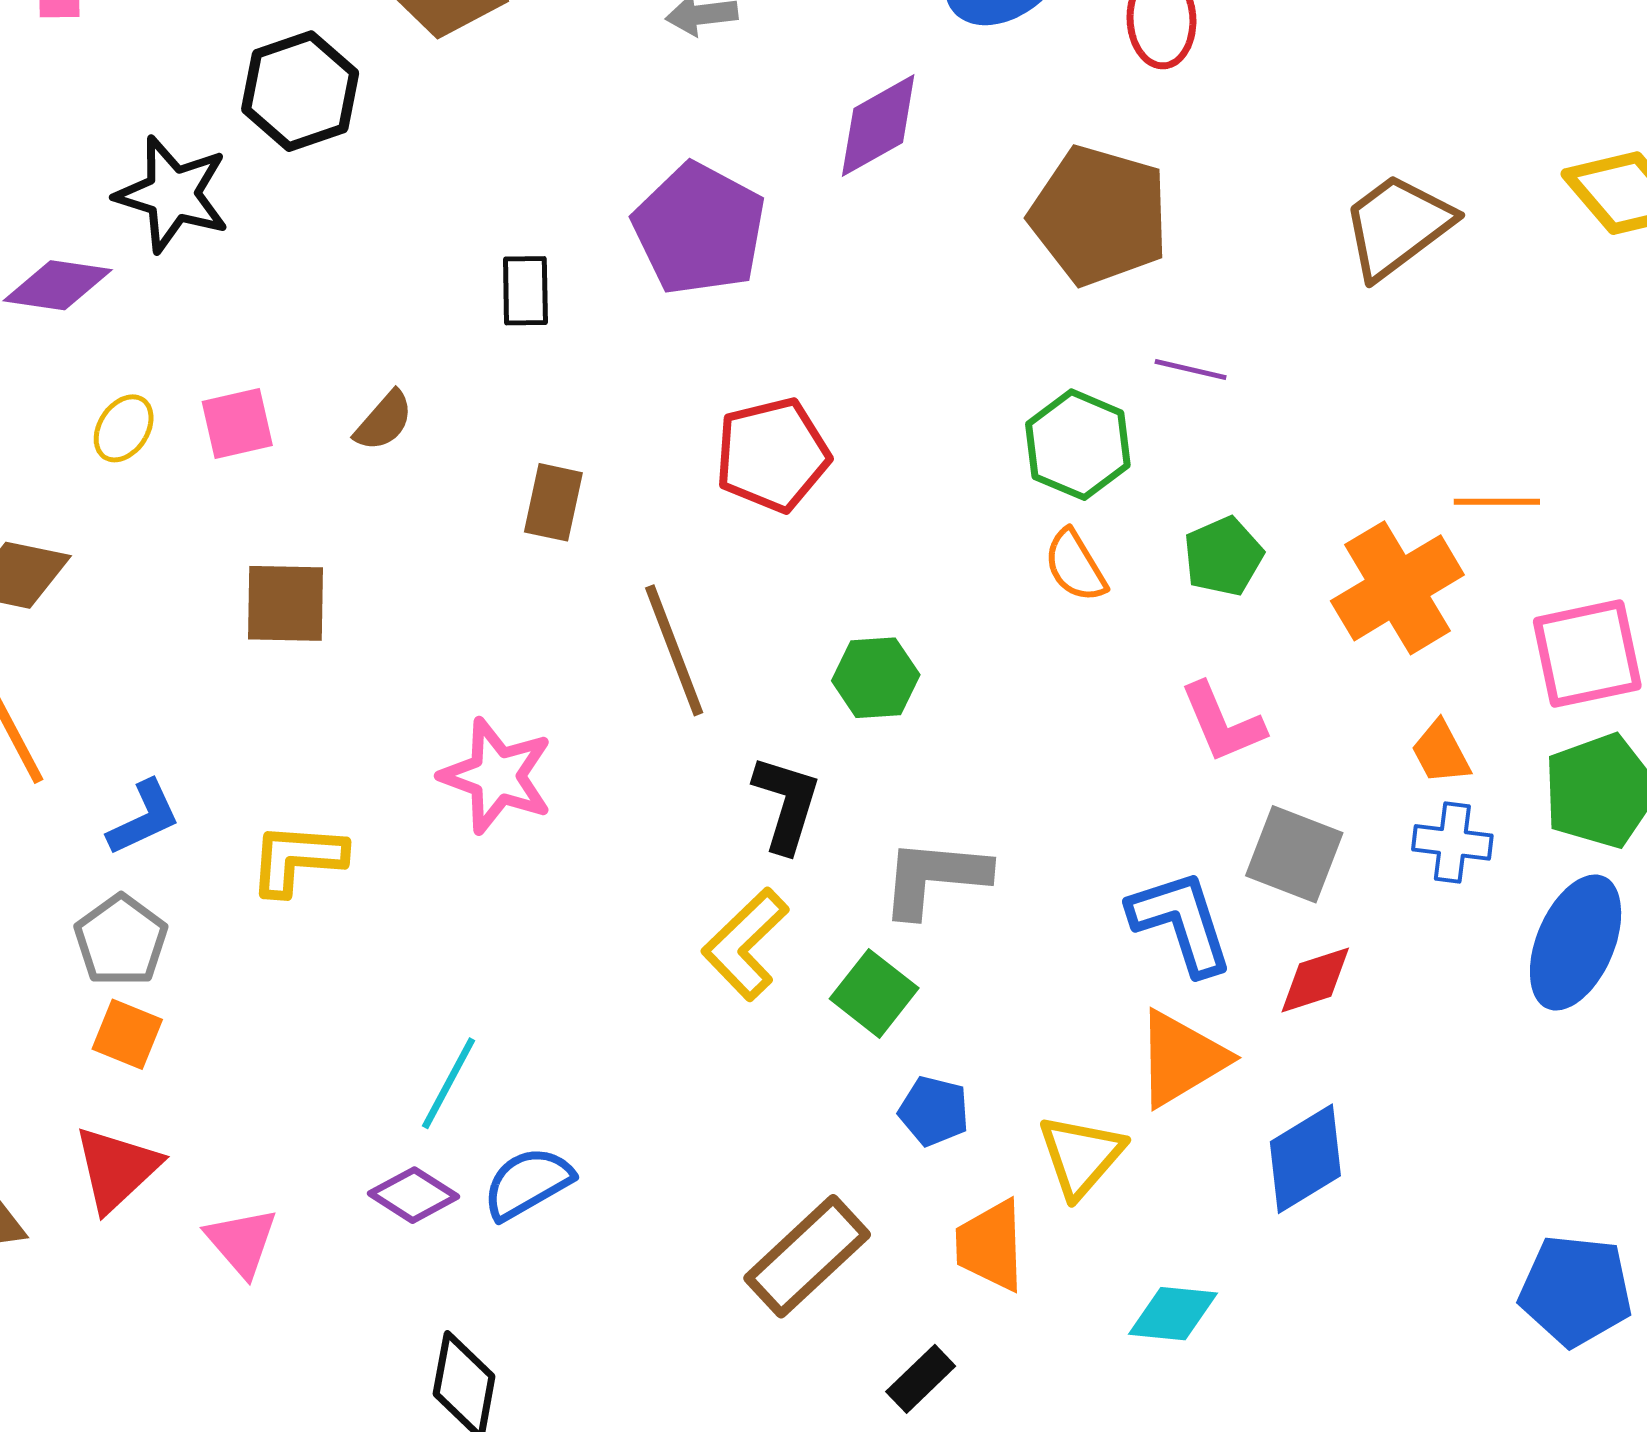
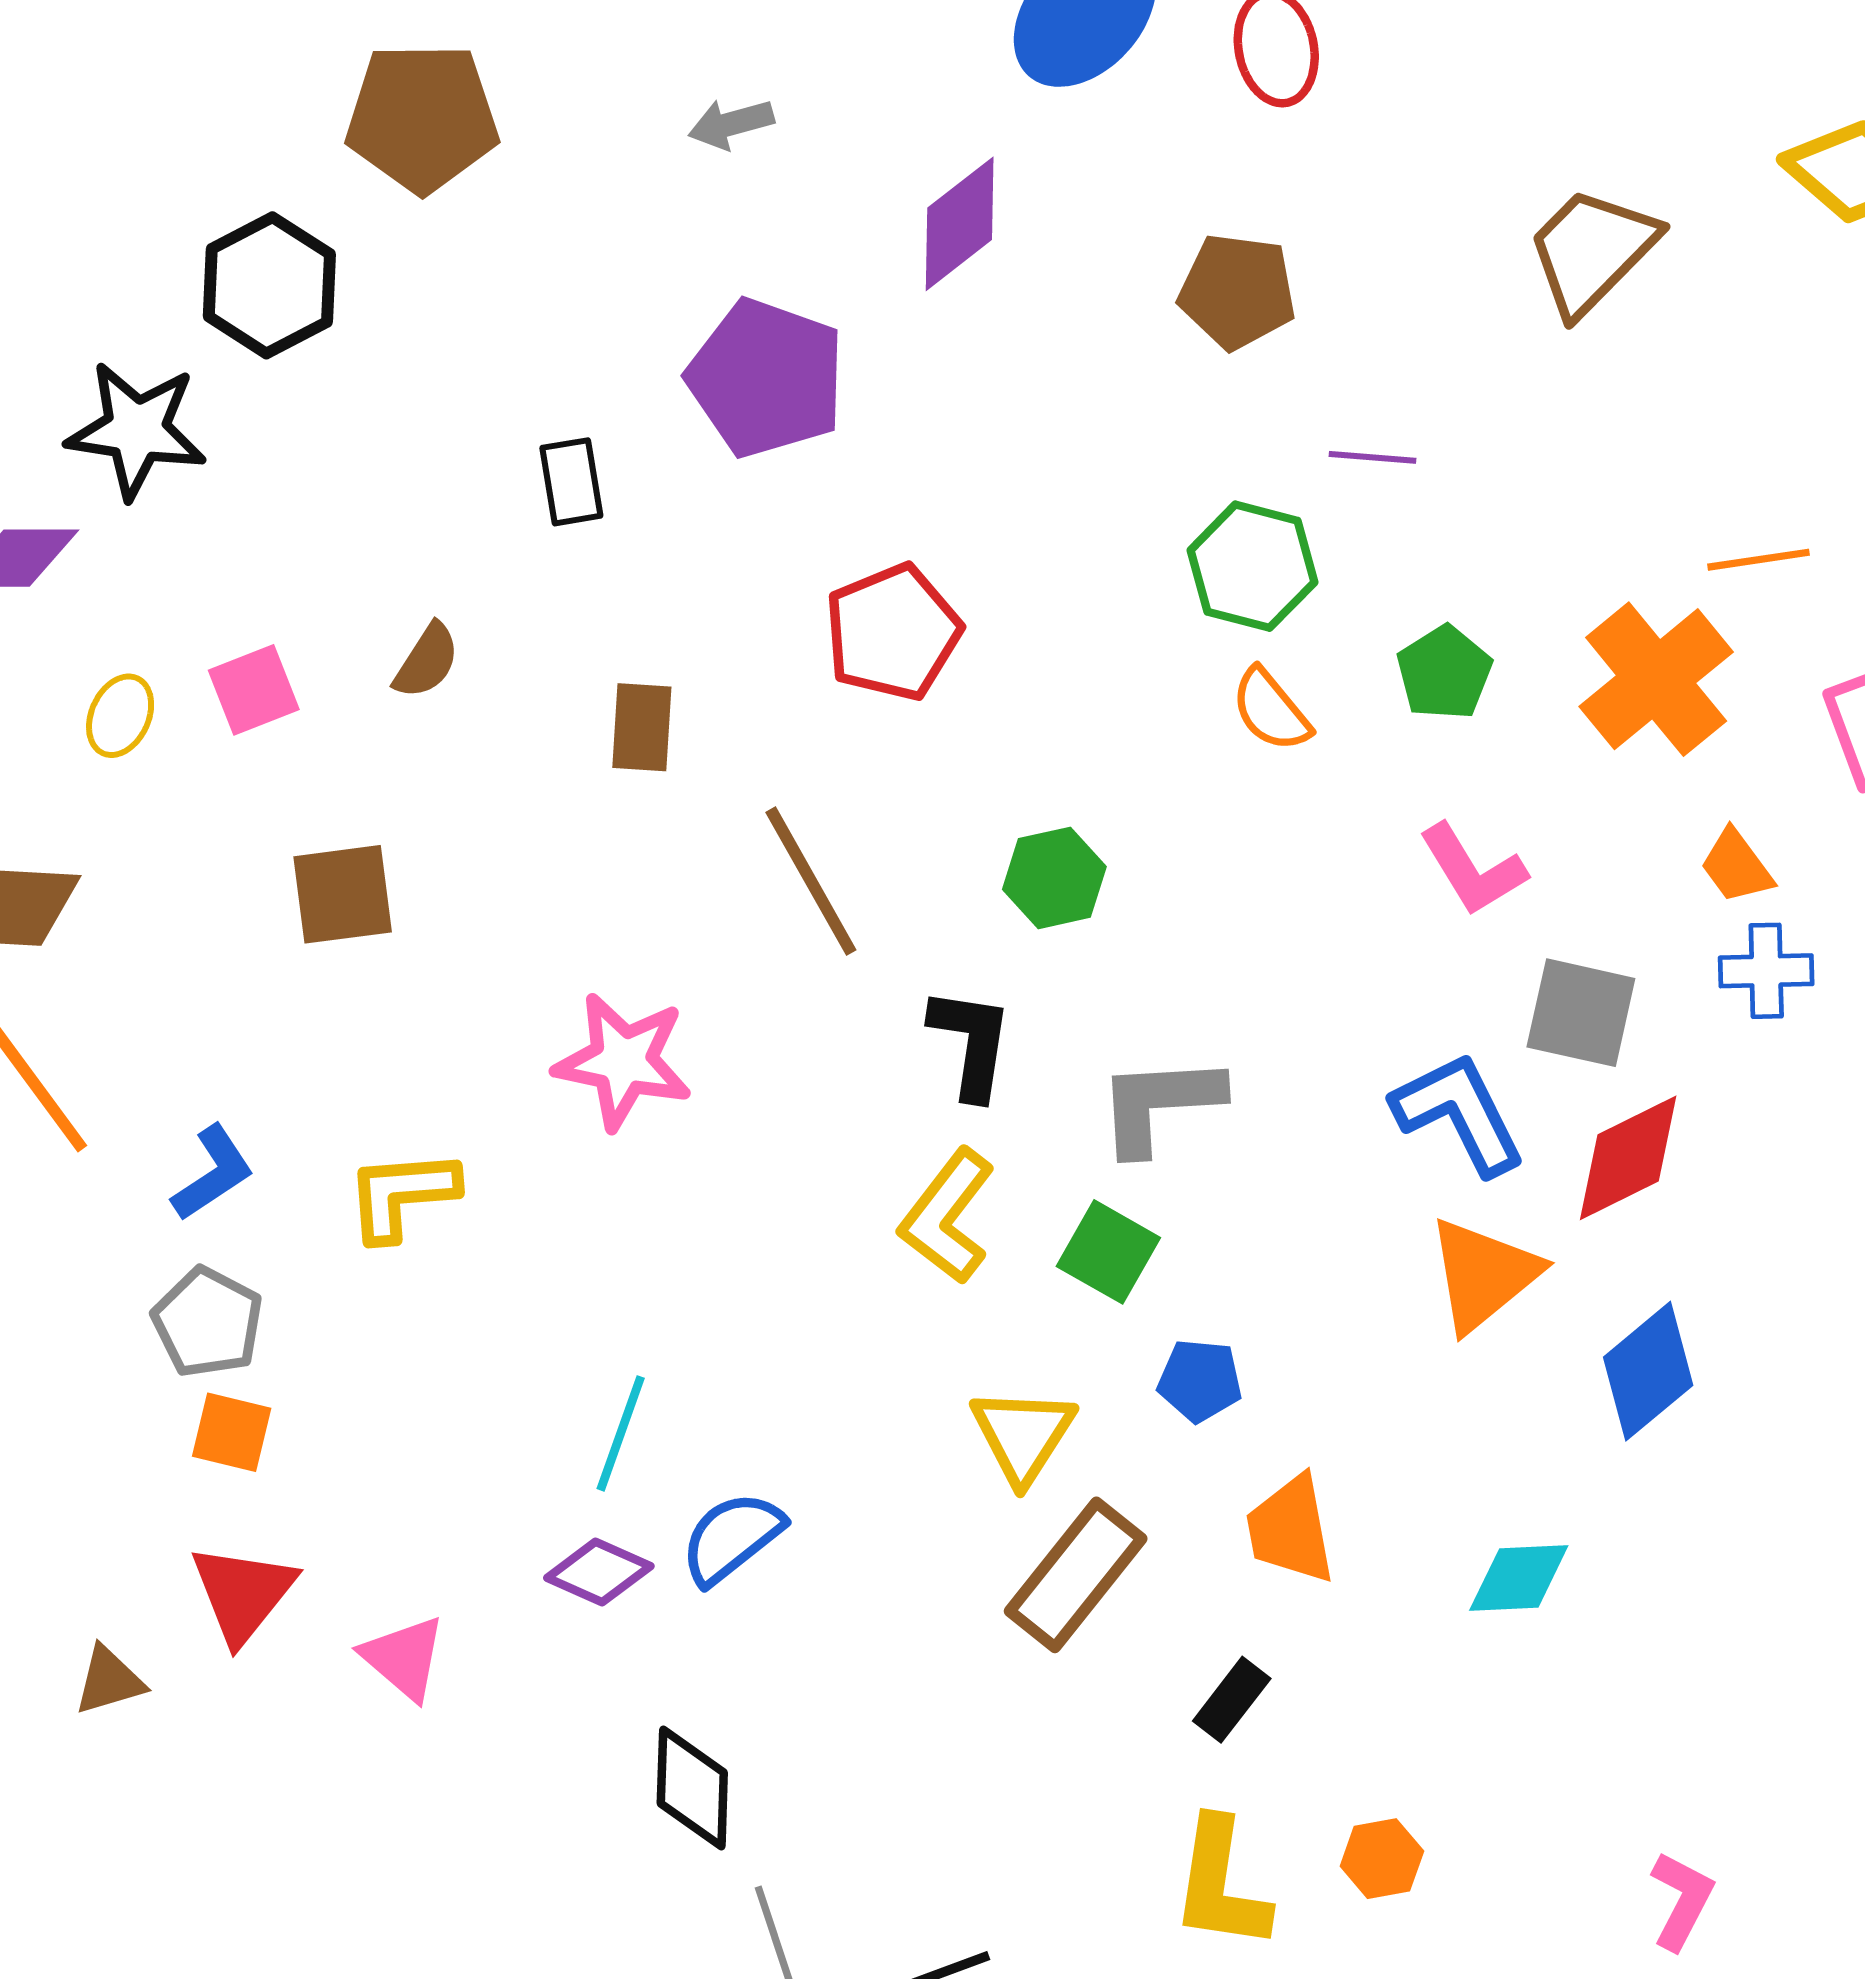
brown pentagon: (1099, 216) -> (1237, 291), size x0.7
red diamond: (1315, 980) -> (1628, 1158), size x1.4
yellow triangle: (1081, 1156) -> (1023, 1435), moved

